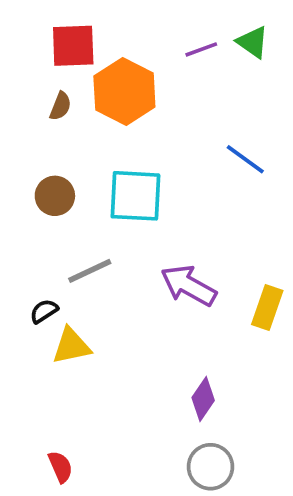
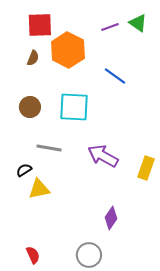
blue line: (245, 159) -> (115, 76), moved
gray line: (90, 271) -> (49, 148), turned 35
gray circle: (210, 467) -> (89, 255), moved

